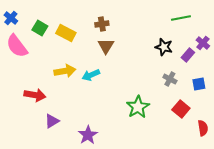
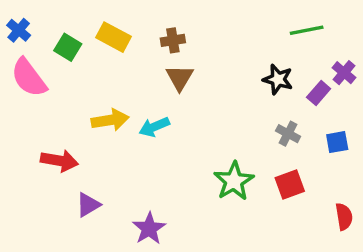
yellow rectangle: (66, 33) -> (114, 37), moved
red square: (181, 109) -> (290, 184), moved, turned 30

